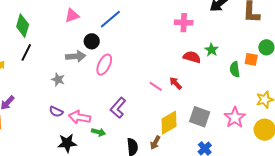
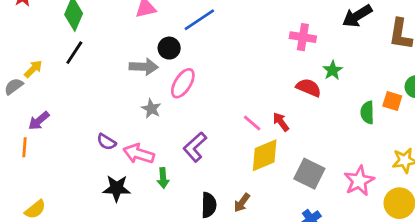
green star: (211, 50) -> (333, 70), moved
gray star: (58, 80) -> (151, 109), moved
yellow diamond: (169, 123) -> (265, 155), moved
green arrow: (98, 132) -> (163, 178), turned 64

